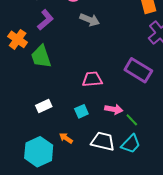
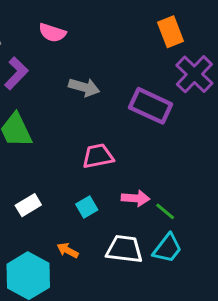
gray arrow: (90, 20) -> (84, 87), moved
purple rectangle: (138, 70) -> (151, 106), moved

